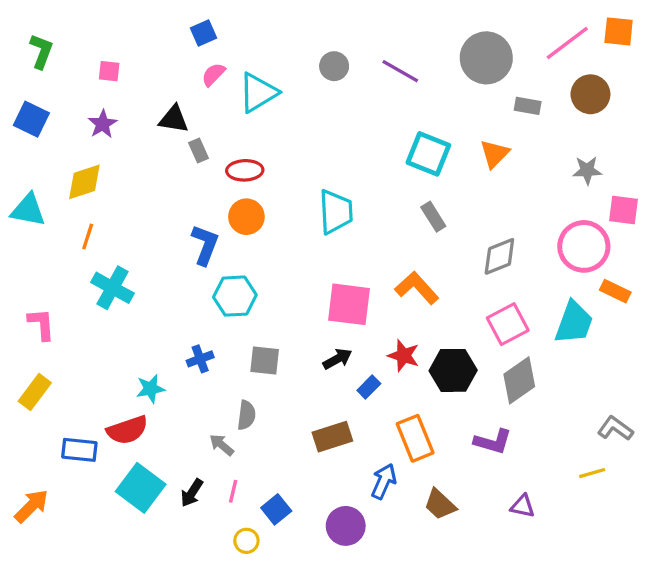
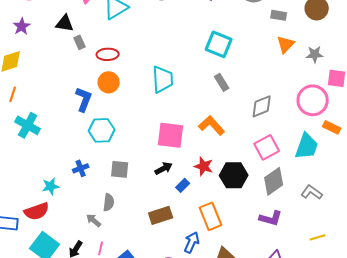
orange triangle: (495, 154) -> (286, 44), moved
gray L-shape: (615, 428) -> (312, 192), moved
purple L-shape: (493, 442) -> (271, 218), moved

